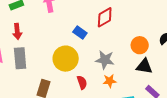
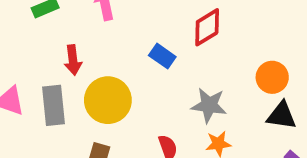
red arrow: (17, 31) -> (73, 60), moved
yellow circle: (66, 59) -> (108, 100), moved

